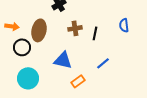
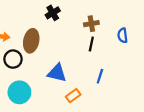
brown cross: (75, 28) -> (91, 24), moved
blue line: (103, 63) -> (100, 76), turned -32

